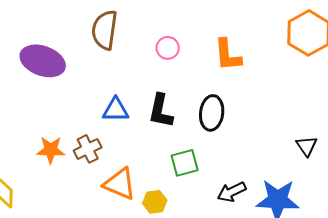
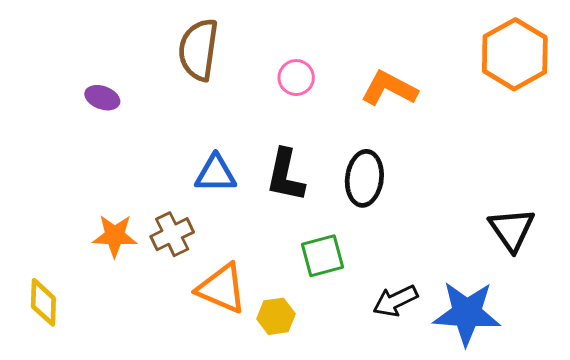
orange L-shape: (228, 55) -> (389, 88), turned 123
purple ellipse: (43, 61) -> (102, 98), size x0.5
black triangle: (307, 146) -> (512, 229), size x1.4

